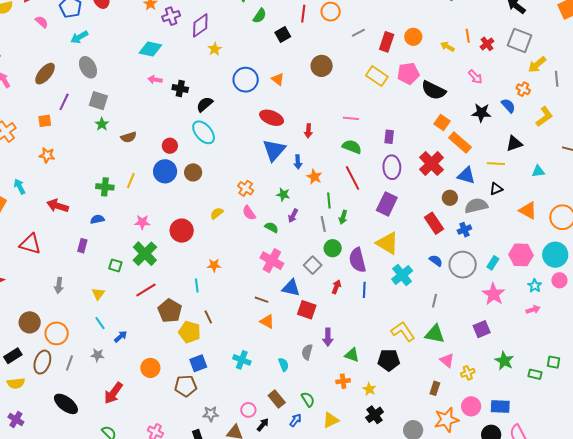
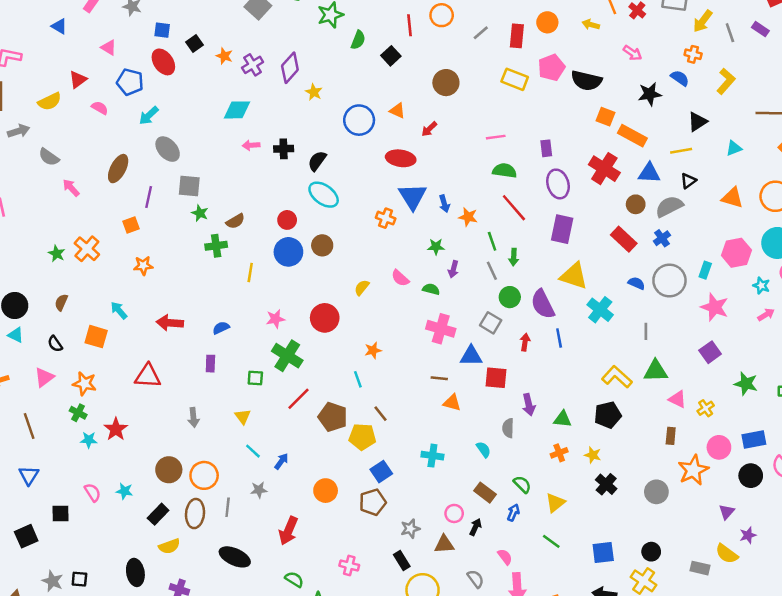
red arrow: (308, 131) -> (429, 129), moved, turned 56
green cross: (105, 187) -> (216, 246), moved
orange cross: (246, 188) -> (386, 218), moved

